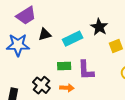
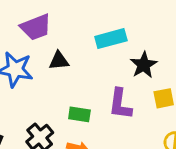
cyan rectangle: (73, 39) -> (111, 39), moved
purple L-shape: (86, 70) -> (120, 104), moved

